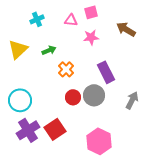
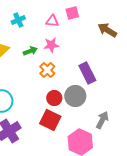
pink star: (91, 37) -> (51, 45), moved
gray arrow: (132, 100) -> (102, 120), moved
red square: (55, 129) -> (50, 120), moved, turned -30

